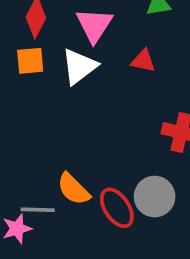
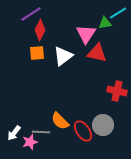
pink triangle: (94, 25) -> (86, 34), moved
red triangle: (143, 61) -> (97, 53), size x1.5

